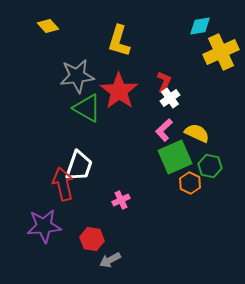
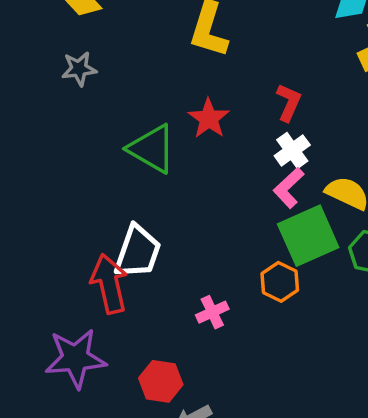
gray star: (77, 76) -> (79, 69), moved, size x0.6
red star: (119, 91) -> (209, 118), size x0.6
white cross: (170, 98) -> (292, 150), moved
orange hexagon: (190, 183) -> (280, 282), moved

